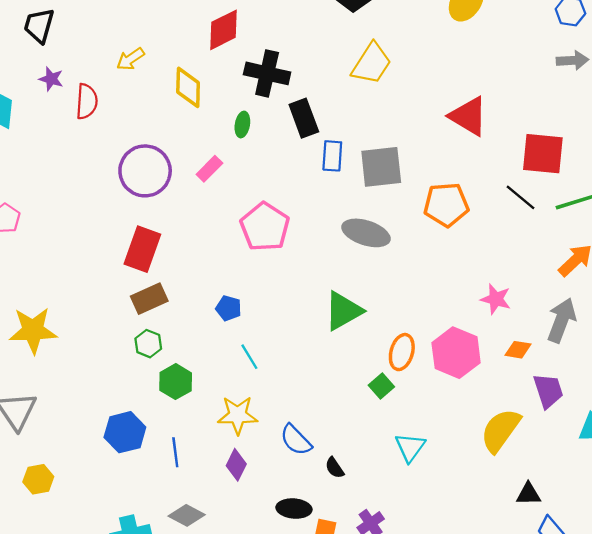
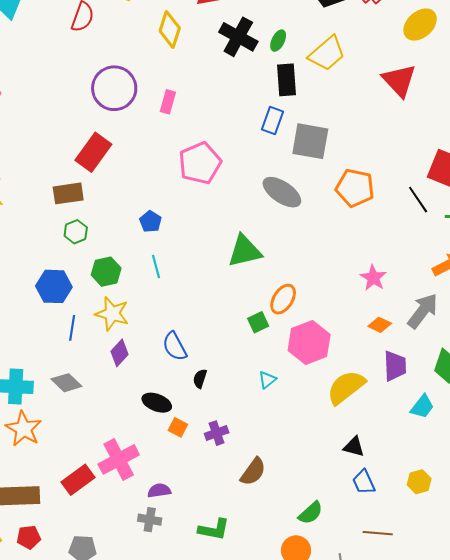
red triangle: (468, 116) -> (399, 80), moved
black rectangle: (304, 118) -> (286, 80), moved
green ellipse: (242, 125) -> (278, 41), moved
pink rectangle: (209, 169) -> (168, 102), turned -45
brown rectangle: (149, 299) -> (68, 193), moved
pink hexagon: (456, 353) -> (309, 342), moved
green hexagon: (176, 382) -> (106, 272), moved
yellow star: (238, 415) -> (112, 314), moved
blue hexagon: (125, 432) -> (54, 286), moved
cyan triangle: (410, 447) -> (267, 380), size x0.7
black semicircle: (335, 468) -> (200, 379), turned 36

